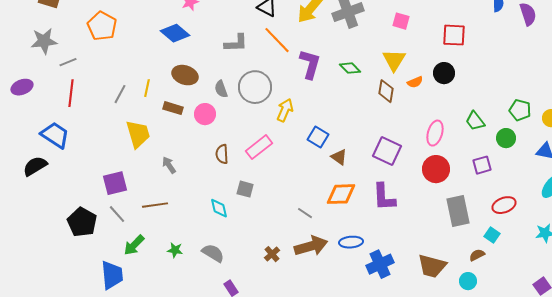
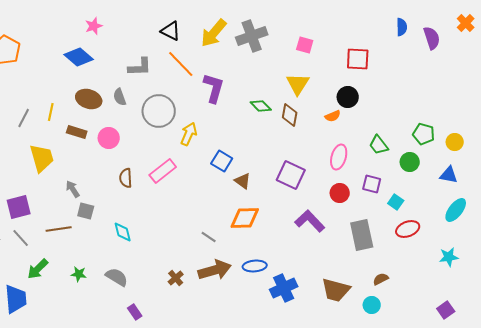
green diamond: (350, 68) -> (261, 106), moved
orange semicircle: (415, 82) -> (333, 116), moved
gray semicircle: (221, 89) -> (120, 97), moved
purple square: (482, 165) -> (372, 184), moved, turned 30
red circle: (436, 169) -> (340, 193), size x0.7
gray square: (245, 189) -> (86, 211), moved
purple L-shape: (384, 197) -> (310, 221), moved, turned 140
cyan square: (492, 235) -> (396, 202), moved

